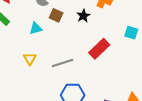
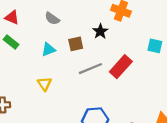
brown square: (56, 15) -> (76, 44), moved, turned -32
gray line: (63, 63) -> (90, 69), moved

